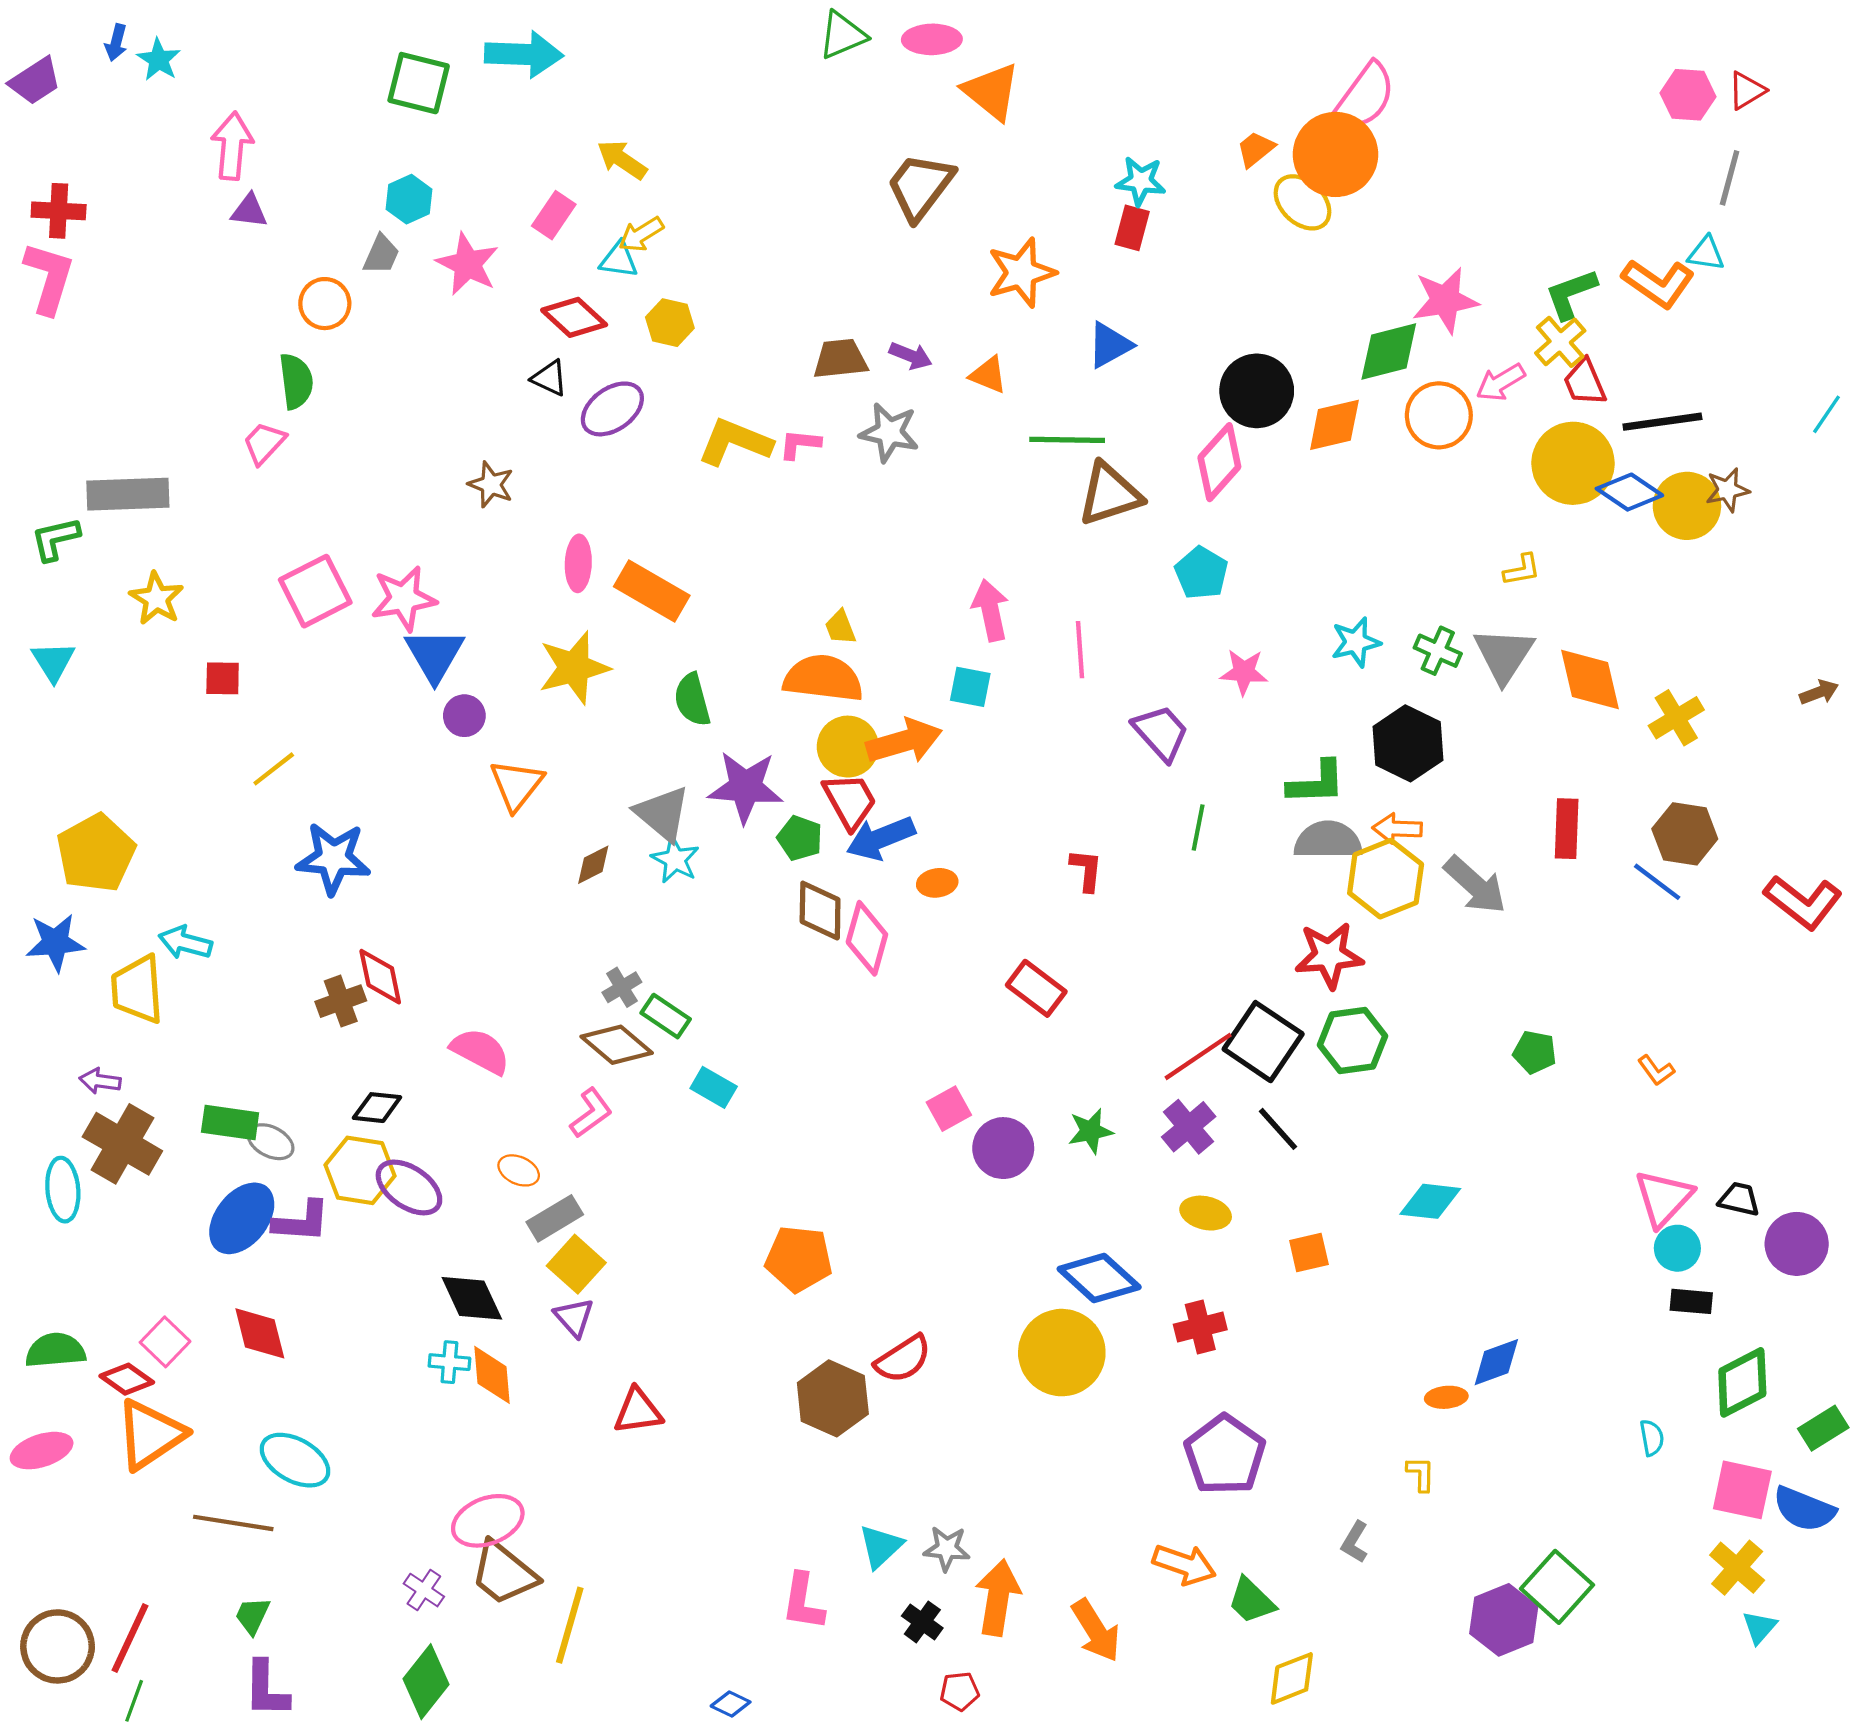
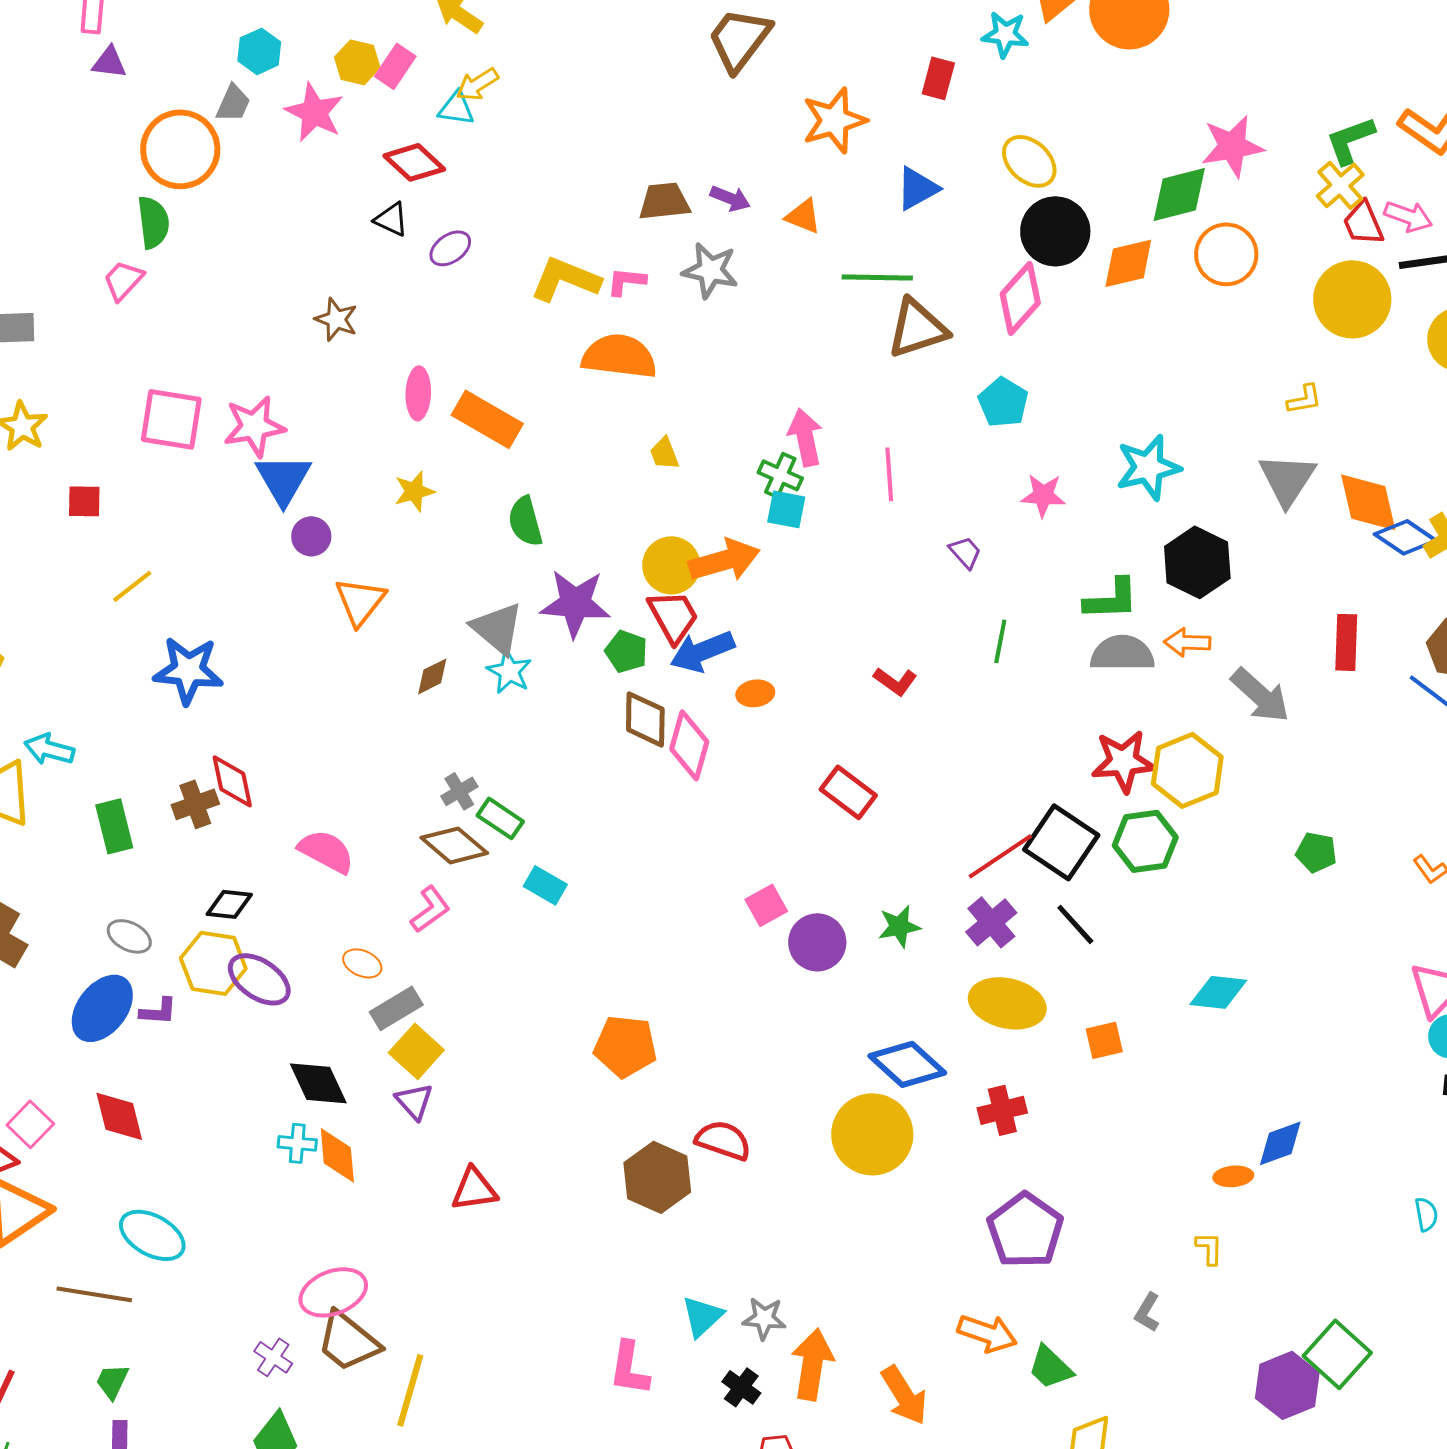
cyan star: (1141, 181) -> (1005, 34), moved
yellow ellipse: (1302, 202) -> (1029, 161), moved
orange circle: (325, 304) -> (180, 149), size x1.6
yellow hexagon: (670, 323) -> (357, 62), moved
pink arrow: (1501, 382) -> (1408, 216), moved, turned -129
purple ellipse: (612, 409) -> (450, 248), size x0.7
blue diamond: (1629, 492) -> (1405, 537), moved
pink square: (315, 591) -> (171, 419), turned 36
cyan star: (1356, 642) -> (1148, 467), size x1.4
green cross: (1438, 651) -> (780, 475), moved
yellow star: (574, 668) -> (414, 491), size x0.6
orange semicircle: (823, 678) -> (619, 356), moved
purple trapezoid: (1161, 733) -> (965, 552), size x0.6
red L-shape: (1086, 870) -> (895, 681), turned 120
yellow hexagon: (1386, 879) -> (1187, 770), moved
green rectangle: (230, 1123) -> (114, 826), moved, turned 68
yellow ellipse: (1206, 1213) -> (1007, 1003), size x1.6
purple L-shape: (301, 1222) -> (158, 1011), size x0.7
red semicircle: (903, 1359) -> (723, 1140), turned -128

